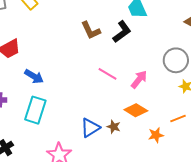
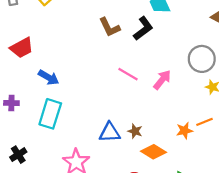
orange diamond: (136, 110) -> (153, 152), moved
blue triangle: (90, 128) -> (110, 132), turned 30
orange star: (156, 135) -> (184, 131), moved

